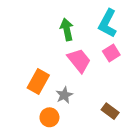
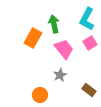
orange rectangle: (38, 81) -> (33, 38), moved
gray star: (64, 95) -> (60, 75), moved

